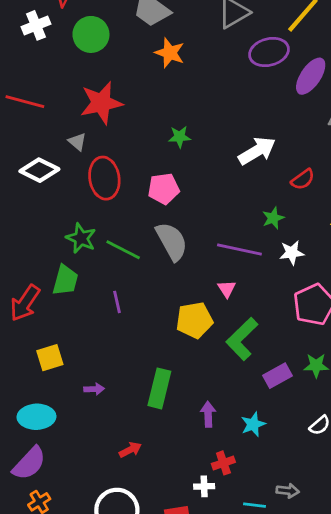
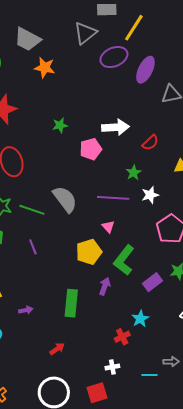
white arrow: (257, 151) -> (116, 127), turned 36
pink pentagon: (164, 189) -> (91, 149), moved
purple arrow: (208, 414) -> (105, 286), moved, turned 30
red cross: (223, 463) -> (122, 337), moved

